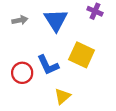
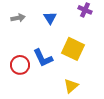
blue triangle: (56, 20) -> (50, 18), size x0.6
yellow triangle: (62, 96) -> (71, 86), moved

